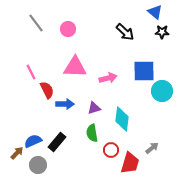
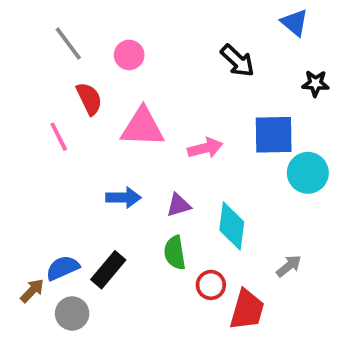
black star: (162, 32) -> (315, 83), moved
red semicircle: (47, 90) -> (89, 99), moved
gray arrow: (152, 148) -> (289, 266), moved

